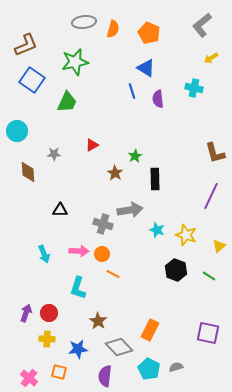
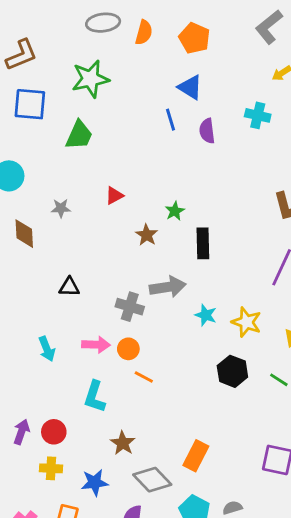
blue square: (32, 80) -> (30, 104), turned -30

